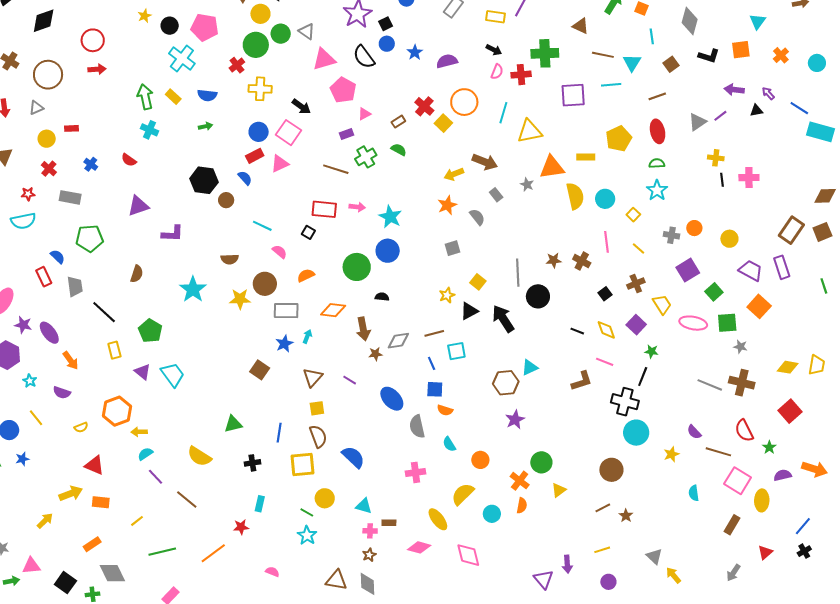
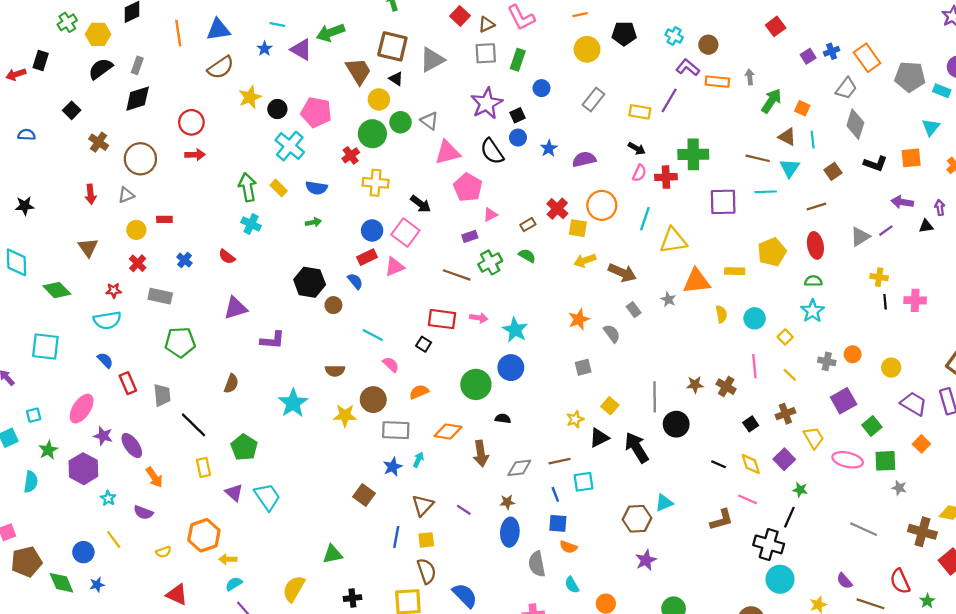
yellow star: (145, 16) -> (250, 97), size x1.5
brown triangle: (581, 26) -> (787, 137), moved
purple arrow: (768, 93) -> (940, 208), turned 32
yellow square: (443, 123) -> (578, 228), turned -36
yellow arrow: (454, 174) -> (585, 261), moved
yellow semicircle: (575, 196) -> (721, 314), size x0.6
blue semicircle: (58, 257) -> (105, 360), moved
orange square: (759, 306) -> (921, 444), size x0.7
brown star: (375, 354) -> (507, 502), moved
brown cross: (742, 383) -> (922, 532), moved
blue ellipse: (392, 399) -> (510, 532), turned 45
blue line: (279, 433) -> (396, 537), moved
yellow semicircle: (199, 456) -> (294, 589), turned 85

